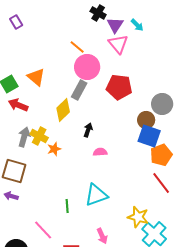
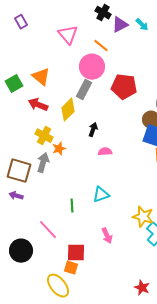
purple triangle: (115, 25) -> (120, 25), turned 30
pink triangle: (118, 44) -> (68, 35), moved
orange line: (77, 47) -> (101, 46), moved
red arrow: (18, 105) -> (38, 105), moved
gray arrow: (24, 137) -> (43, 163), moved
cyan triangle: (96, 195) -> (101, 195), size x0.7

